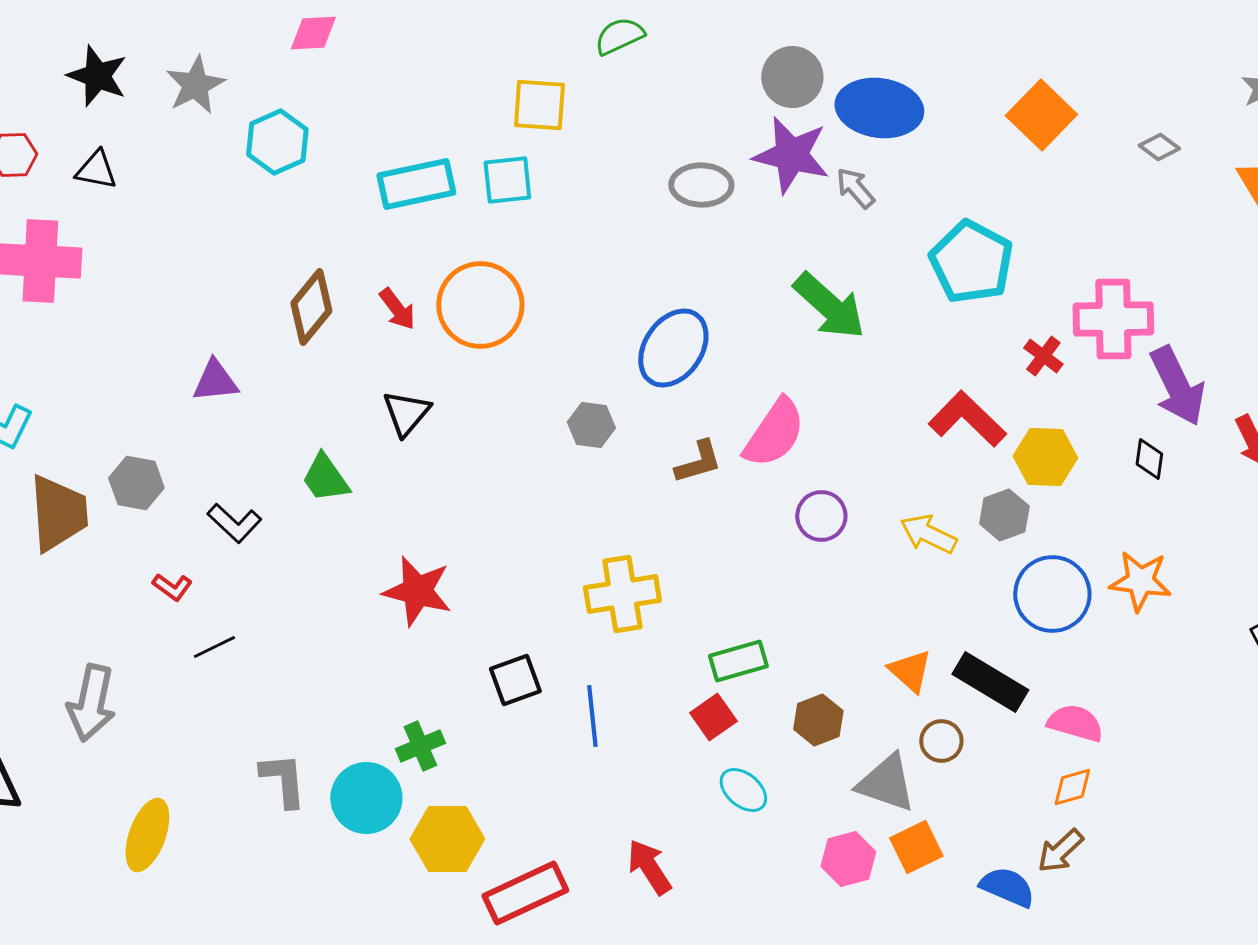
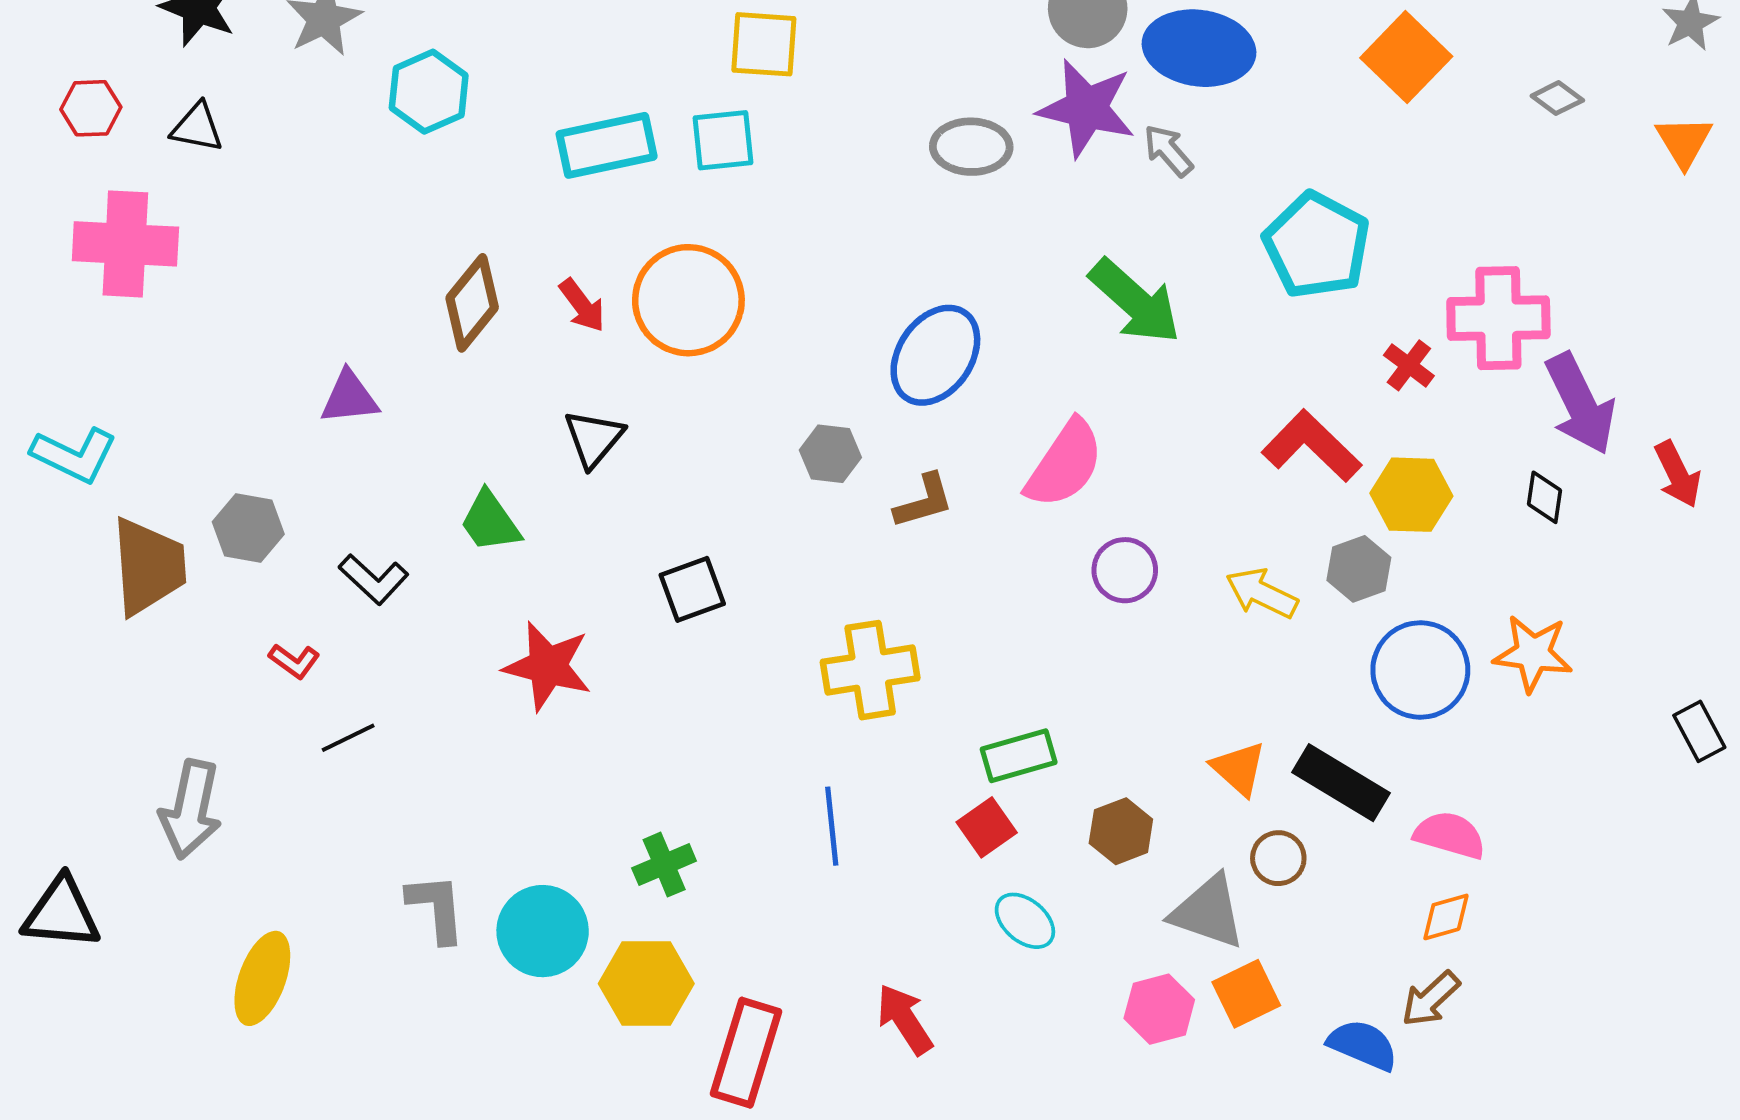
brown L-shape: (698, 462) -> (924, 501), moved
red star: (417, 591) -> (548, 666), moved
black square: (515, 680) -> (692, 589), moved
green cross: (420, 746) -> (664, 865), moved
red rectangle: (525, 893) -> (746, 1053), turned -48

